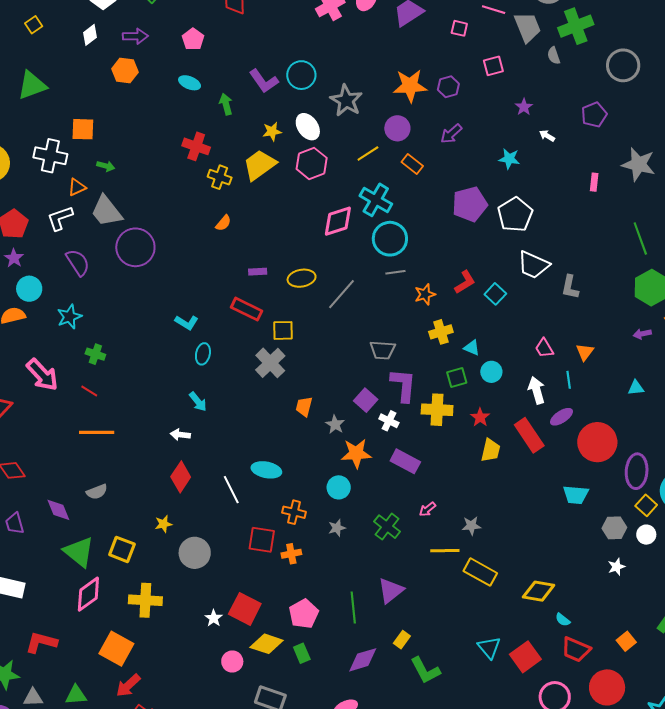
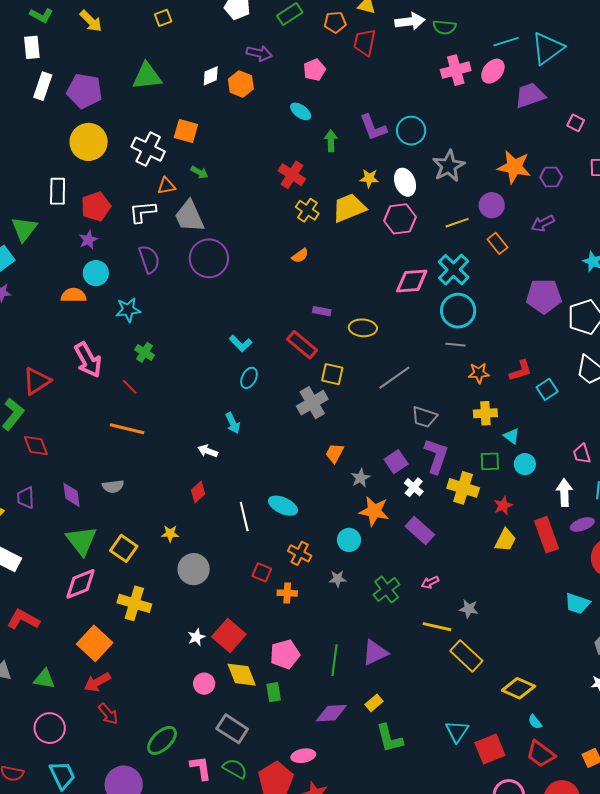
white diamond: (90, 35) -> (211, 76), moved
gray line: (341, 294) -> (394, 378), moved
red diamond: (181, 477) -> (198, 492), size x0.7
red square: (262, 540) -> (262, 572), size x0.7
yellow diamond: (267, 644) -> (242, 675), turned 36

